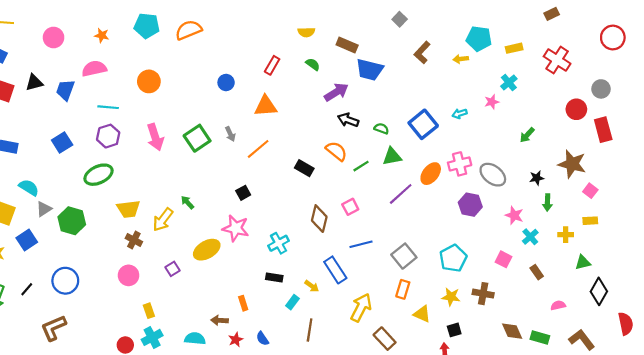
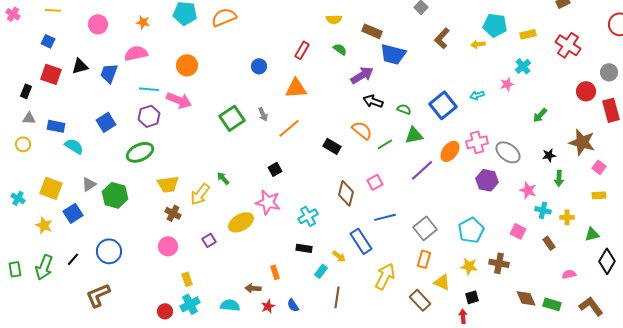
pink arrow: (155, 137) -> (179, 100), moved, turned -50
cyan semicircle: (29, 187) -> (74, 146), moved
yellow cross: (566, 235) -> (567, 217), moved
cyan cross: (530, 237) -> (543, 210), turned -35
brown rectangle: (385, 339) -> (420, 300), moved

